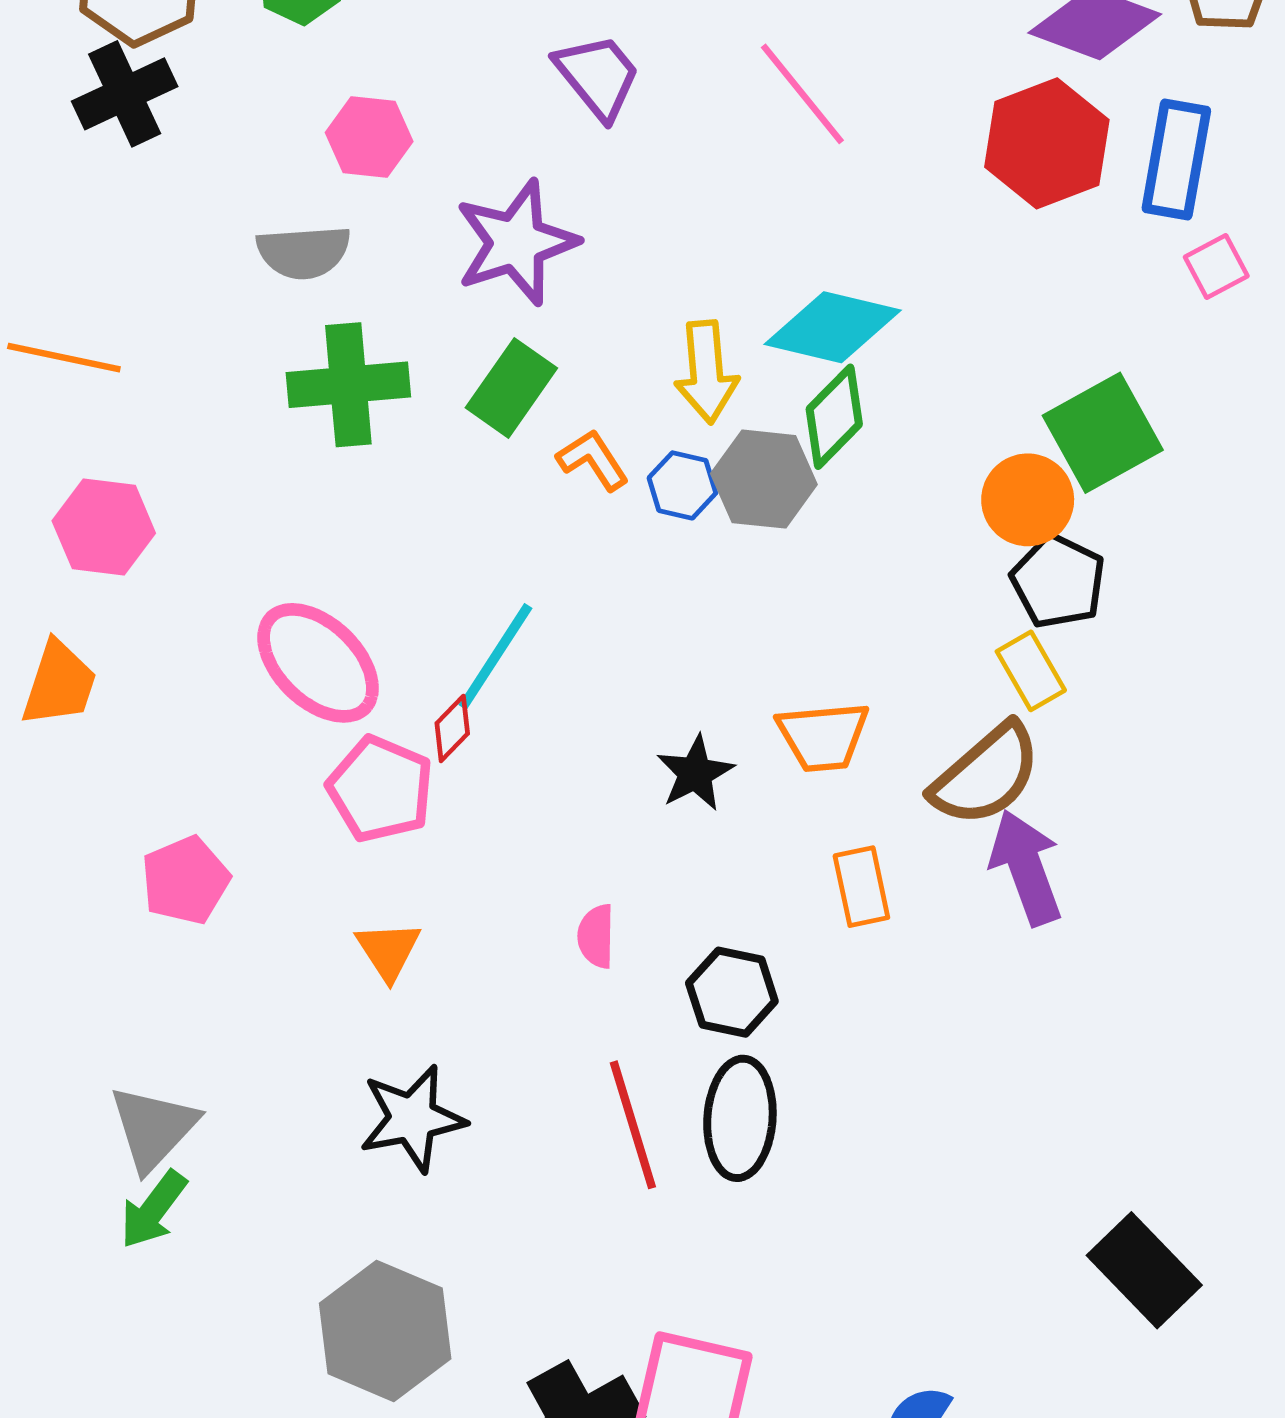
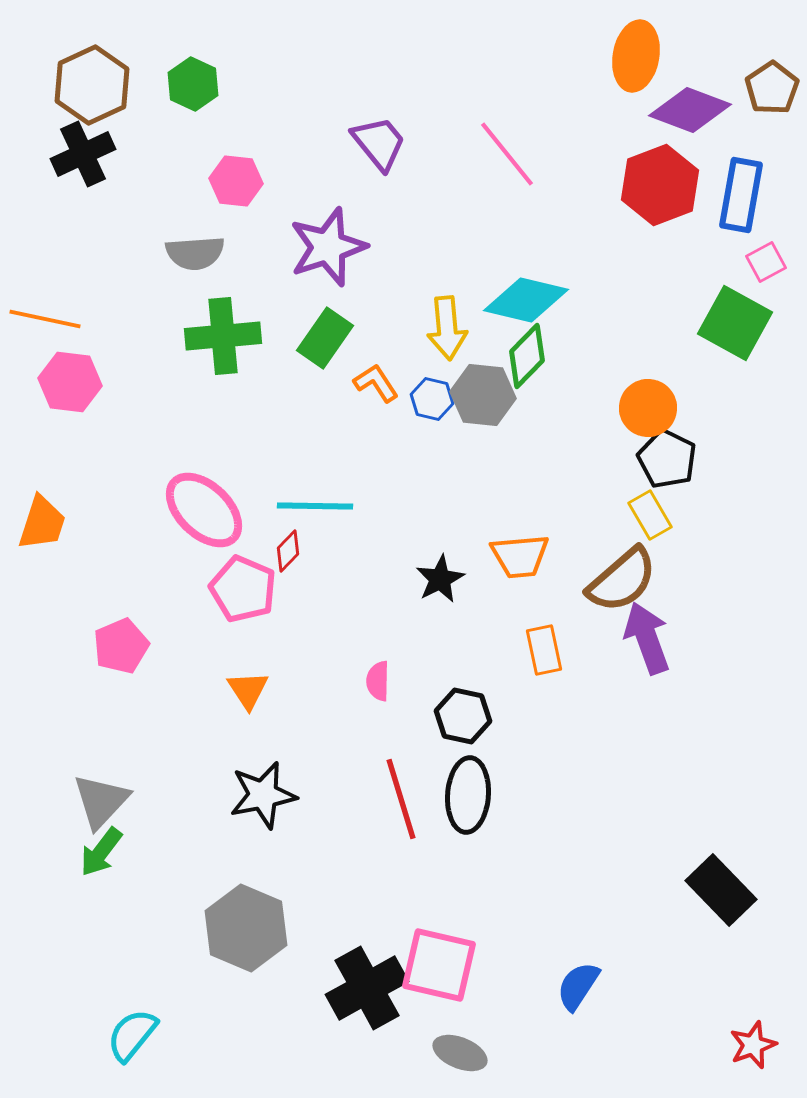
green square: (1103, 433) -> (735, 323), moved, turned -32
pink hexagon: (104, 527) -> (70, 382), moved
cyan line: (495, 656) -> (315, 506), turned 58

